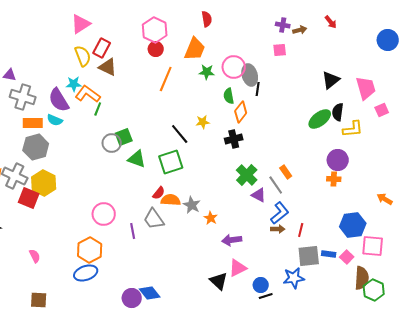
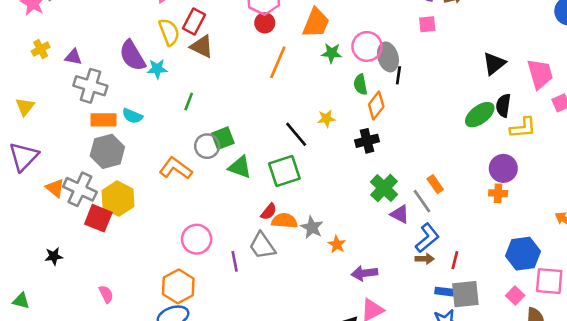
orange L-shape: (88, 94) -> (176, 168), moved
purple semicircle: (59, 100) -> (132, 56), moved
blue rectangle: (329, 254) -> (444, 292), moved

